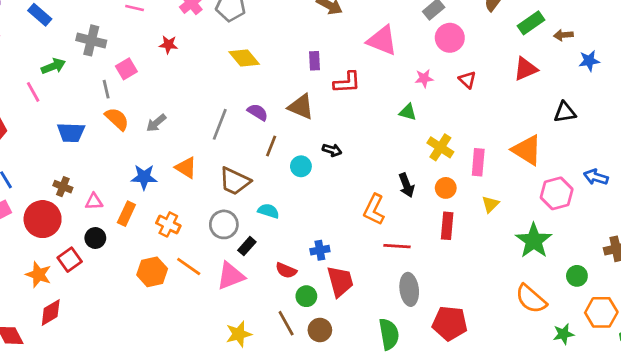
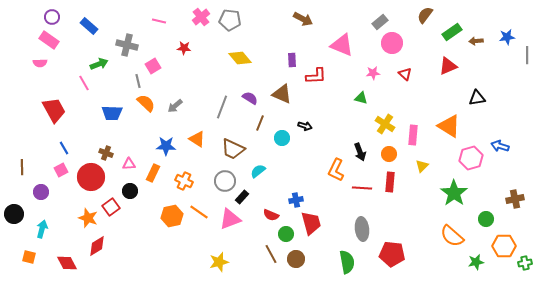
blue star: (589, 61) -> (507, 37), moved
cyan semicircle: (268, 211) -> (258, 171), turned -56
red line: (397, 246) -> (362, 188), moved
yellow star: (239, 334) -> (219, 262), moved

